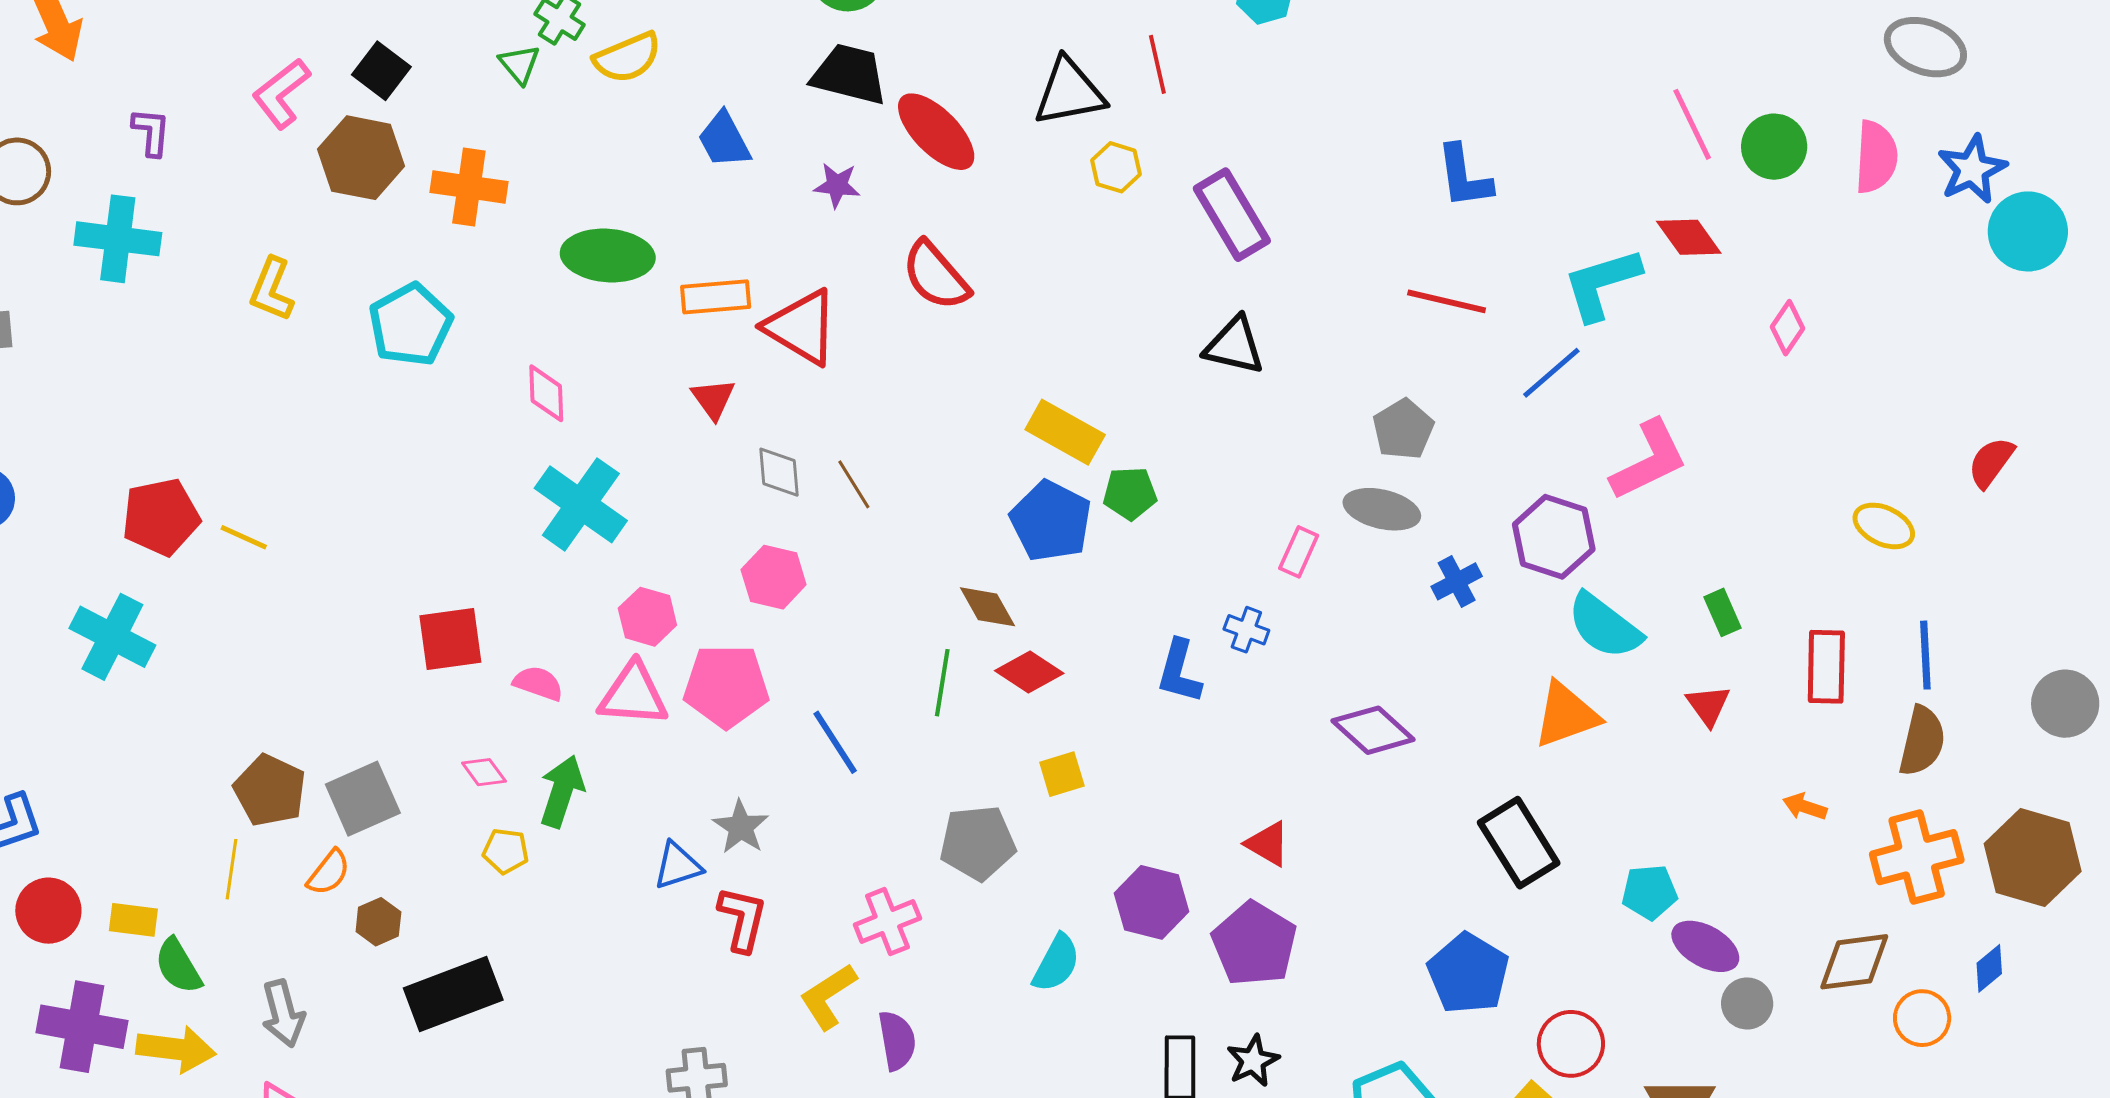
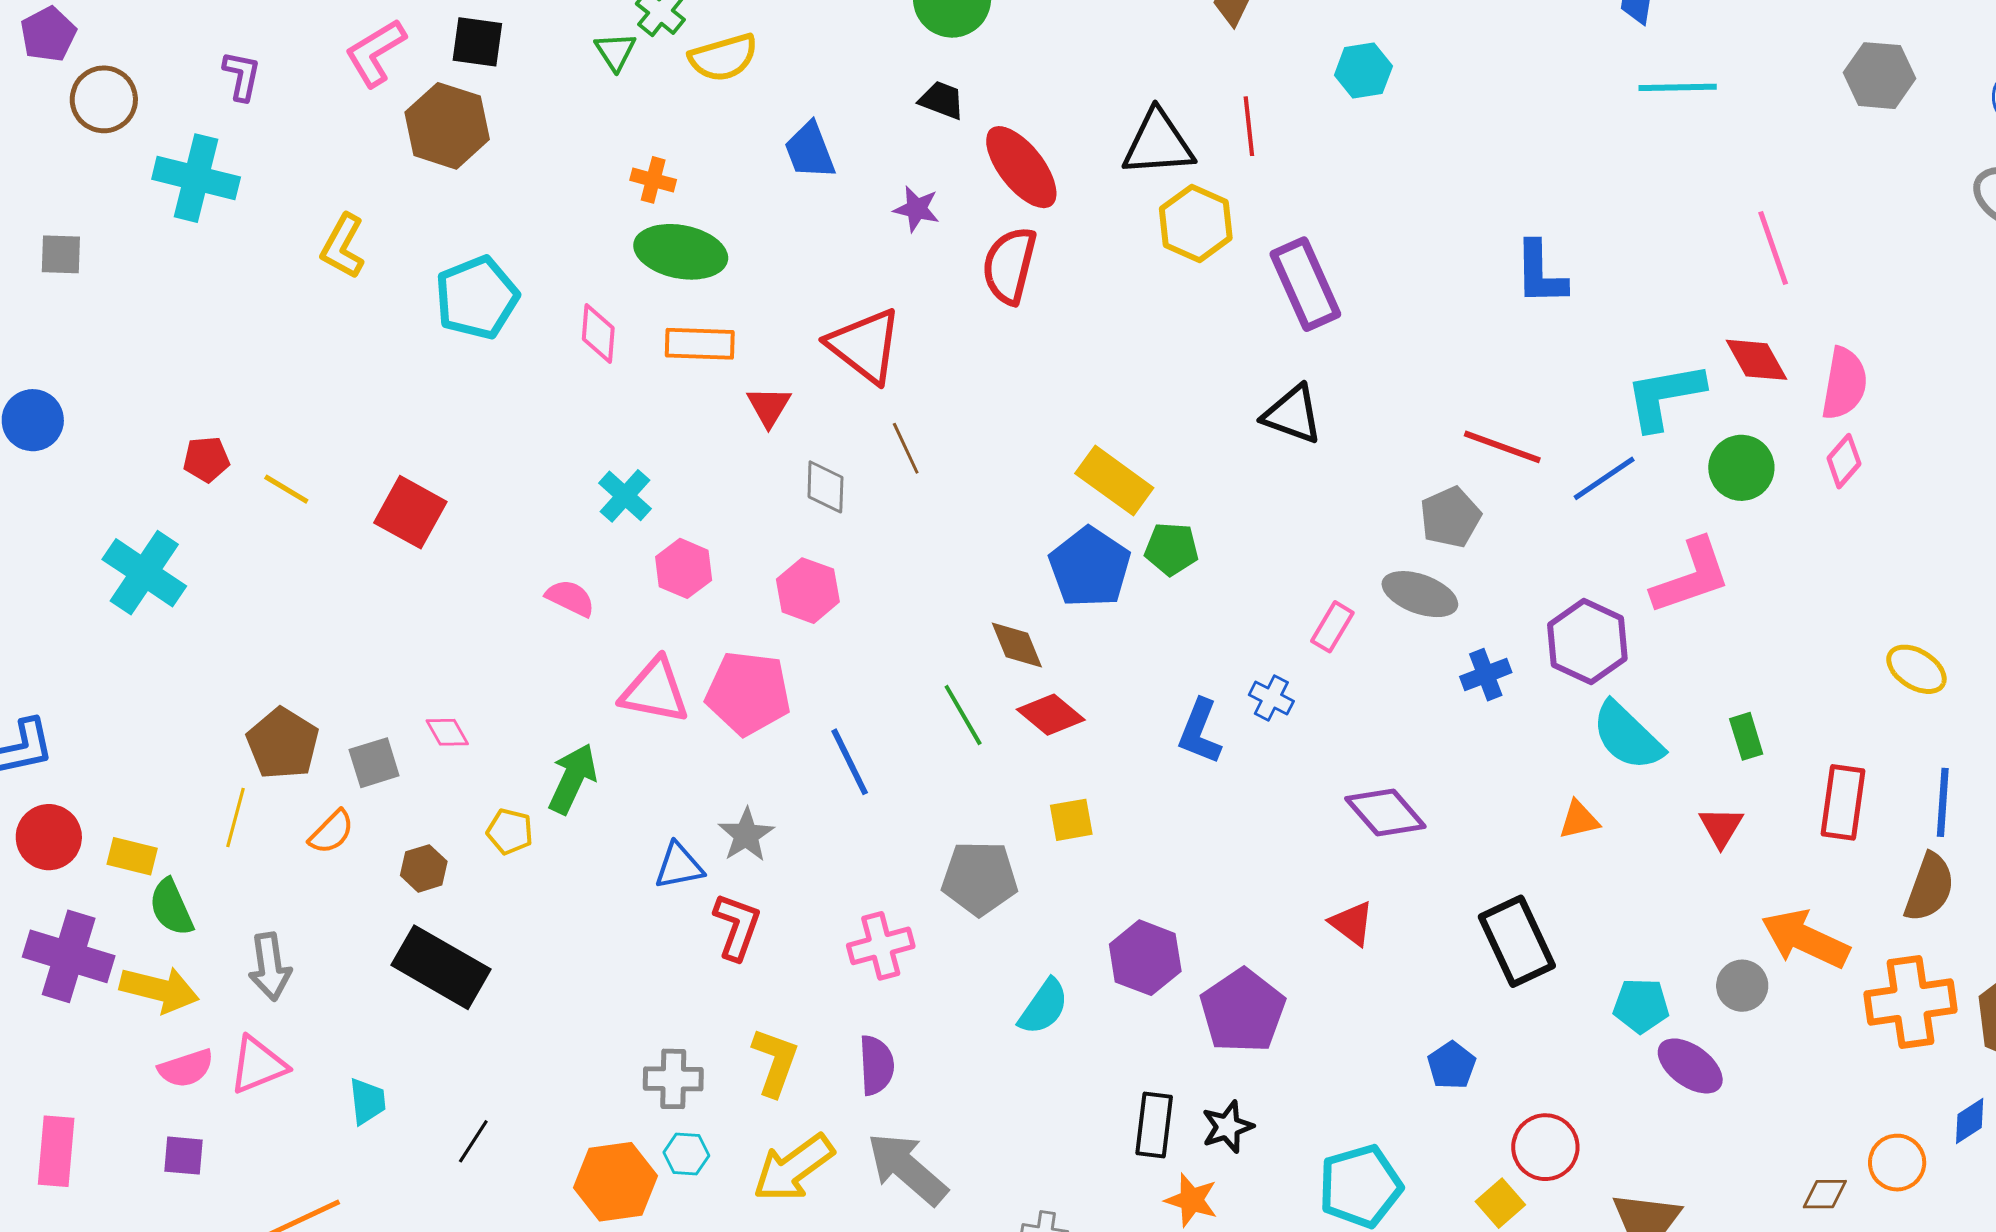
black square: (381, 71) -> (477, 42), turned -36
black trapezoid: (849, 74) -> (942, 100), size x0.6
green circle: (1774, 147) -> (1741, 468), moved
pink semicircle: (1876, 157) -> (1844, 384), moved
yellow hexagon: (1116, 167) -> (1196, 223), size x1.5
orange cross: (469, 187) -> (653, 180), moved, size x0.6
red semicircle: (936, 276) -> (1009, 265), moved, turned 48
orange rectangle: (716, 297) -> (700, 344), moved
red line: (1447, 301) -> (1502, 447), moved
pink diamond: (546, 393) -> (598, 333), moved
brown line: (854, 484) -> (906, 448), moved
cyan cross: (581, 504) -> (625, 496), size x0.6
red pentagon: (161, 517) -> (206, 459), size x0.6
pink hexagon: (647, 617) -> (684, 568), moved
red square: (450, 639) -> (410, 512), moved, turned 30
pink semicircle: (538, 683) -> (570, 598), moved
green line: (942, 683) -> (963, 715), turned -46
orange triangle: (1566, 715) -> (1579, 820), size x0.6
pink diamond: (484, 772) -> (447, 732), moved
gray square: (363, 799) -> (374, 763), size x0.7
orange arrow: (1805, 807) -> (1805, 939), size x2.0
red triangle: (1268, 844) -> (1352, 923), moved
brown hexagon: (378, 922) -> (424, 868), moved
brown diamond: (1854, 962) -> (1825, 1194), moved, size x0.6
blue pentagon: (1468, 974) -> (1452, 1065), size x0.6
black rectangle: (453, 994) -> (441, 967), turned 44
yellow L-shape: (828, 996) -> (775, 1062), moved, turned 136
gray circle: (1747, 1003) -> (1742, 986), moved

